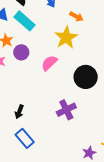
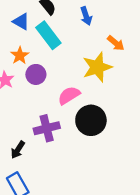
black circle: (86, 77) -> (91, 120), moved
purple cross: (66, 110) -> (47, 128), moved

